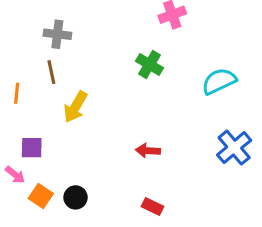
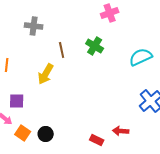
brown line: (51, 72) -> (62, 50), moved
red arrow: (148, 151) -> (121, 131), moved

